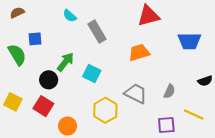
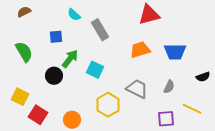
blue square: (35, 39) -> (56, 37), moved
blue trapezoid: (189, 41) -> (175, 52), moved
red square: (43, 106) -> (38, 115), moved

